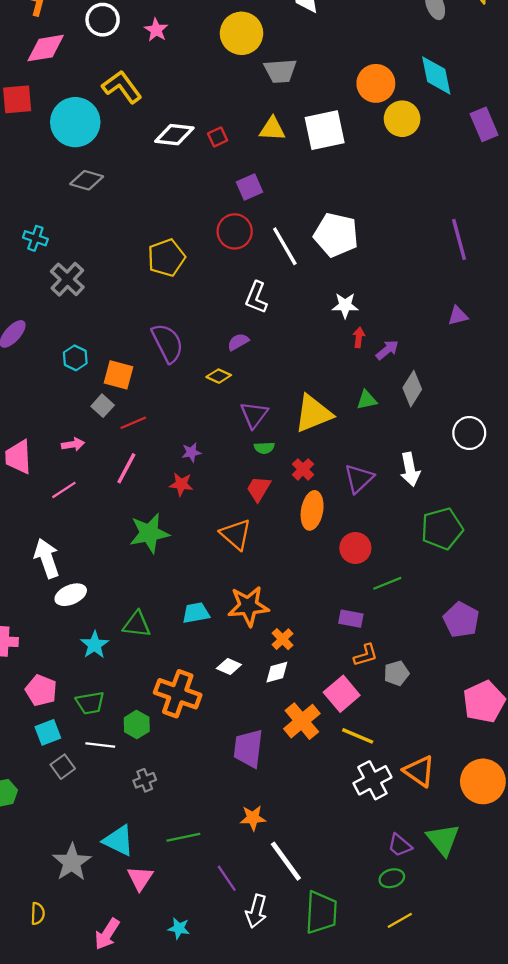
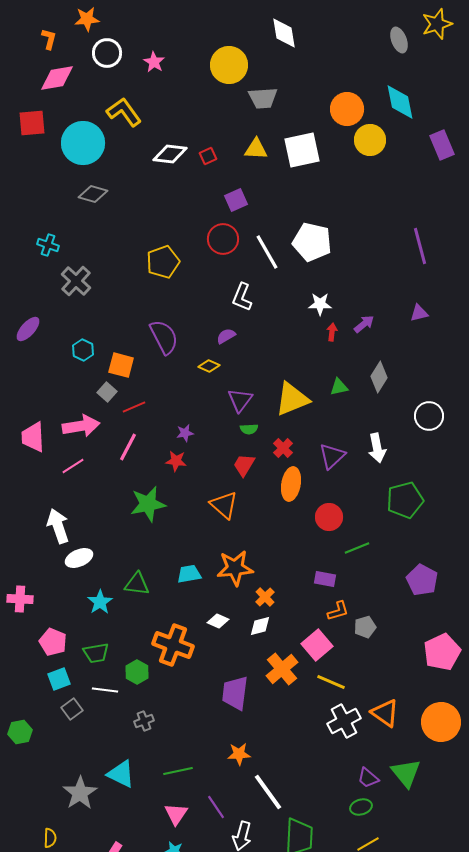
purple arrow: (387, 350) -> (364, 324), moved
pink arrow: (73, 444) -> (81, 426), size x1.8
pink triangle: (140, 878) -> (176, 814), moved

